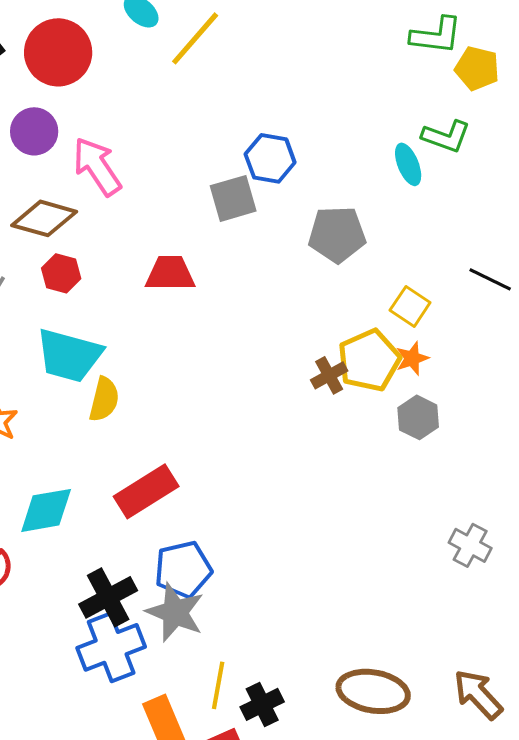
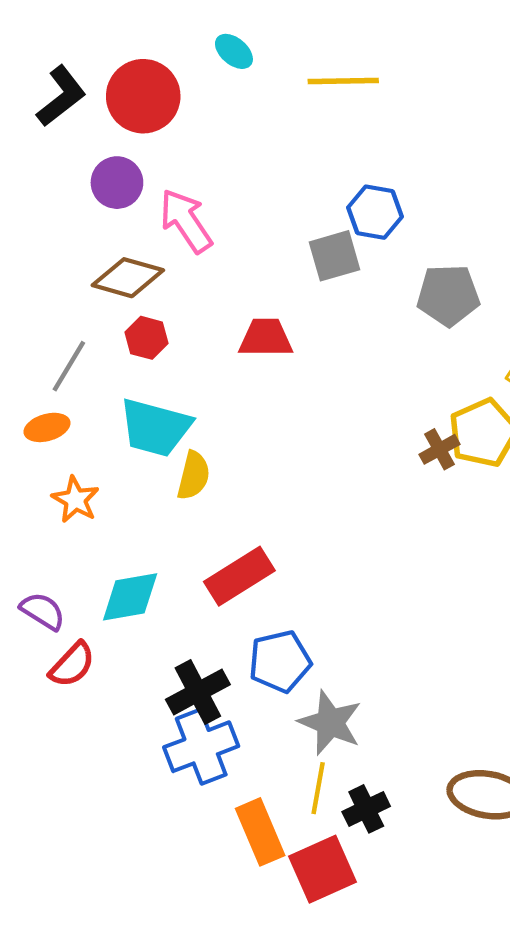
yellow line: (195, 38) -> (343, 81), moved, turned 48
gray star: (175, 612) -> (330, 723), moved

